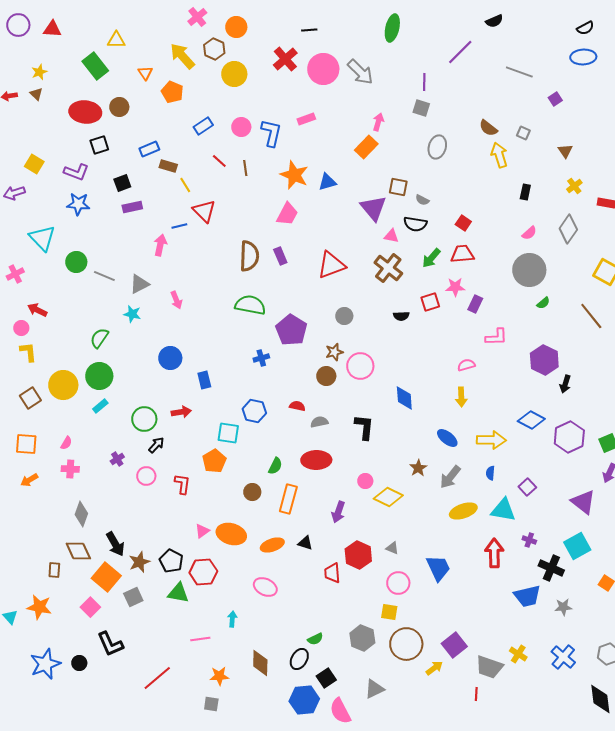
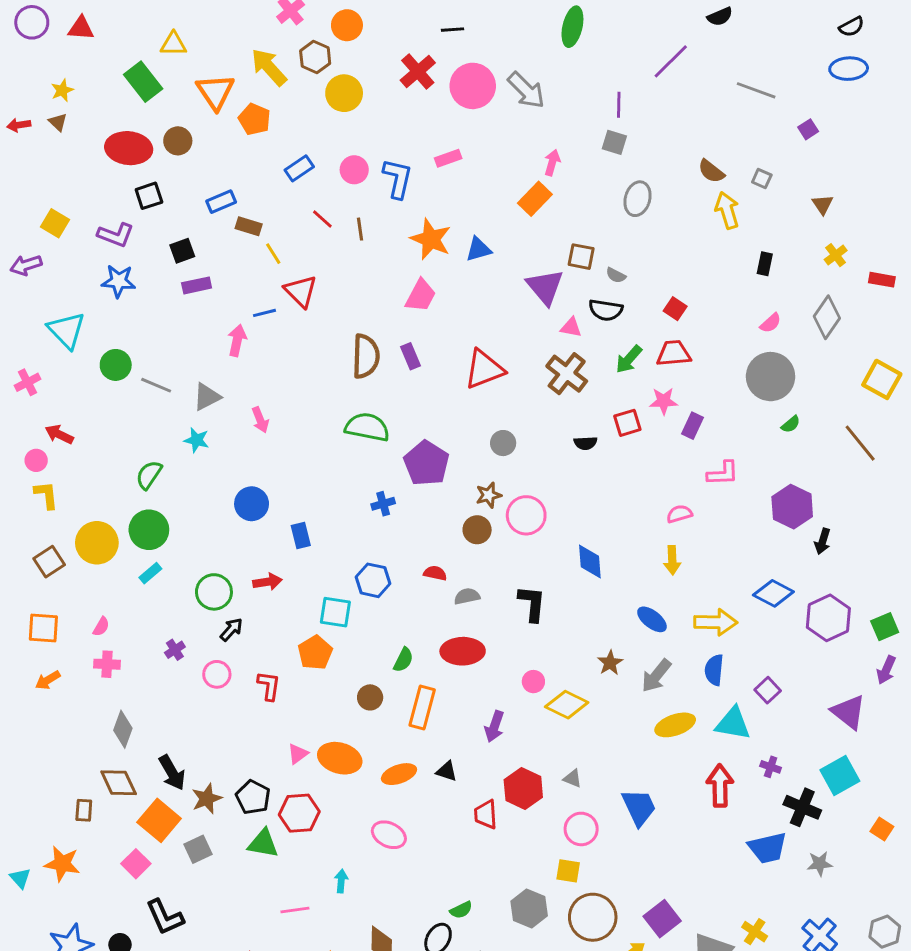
orange triangle: (145, 73) -> (215, 92), size x1.8
blue semicircle: (490, 473) -> (714, 670), size x1.5

